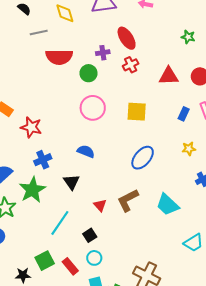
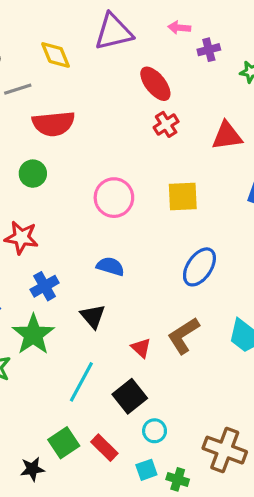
purple cross: (103, 53) -> (209, 50), moved
green circle: (89, 73) -> (33, 174), moved
black square: (90, 235) -> (130, 396), size x1.5
cyan circle: (94, 258) -> (155, 431), moved

